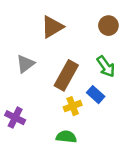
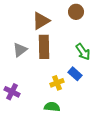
brown circle: (108, 26) -> (76, 12), moved
brown rectangle: (66, 75) -> (44, 47), moved, turned -30

